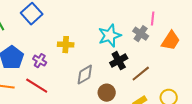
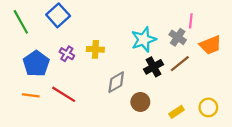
orange trapezoid: (171, 41) -> (211, 45), turned 35
purple cross: (40, 61) -> (67, 54), moved
brown line: (141, 74) -> (180, 64), moved

